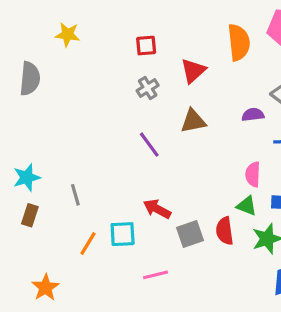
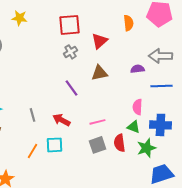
orange semicircle: (239, 42) -> (128, 23), size x0.7
red square: (146, 46) -> (69, 25), size x1.6
gray line: (75, 195) -> (32, 115), moved
red arrow: (157, 209) -> (61, 120), moved
pink line: (156, 275) -> (97, 122), moved

